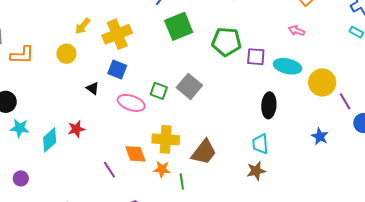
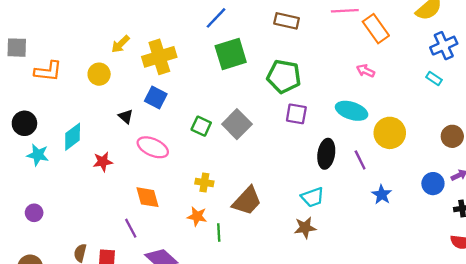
purple square: (256, 57) -> (296, 114), moved
purple line: (345, 101) -> (360, 160), moved
pink ellipse: (131, 103) -> (153, 147), moved
yellow cross: (166, 139) -> (204, 182), size x0.6
cyan diamond: (50, 140) -> (73, 137), moved
cyan trapezoid: (260, 144) -> (313, 197), turned -110
orange diamond: (135, 154) -> (147, 197), moved
purple line: (109, 170) -> (131, 228), moved

